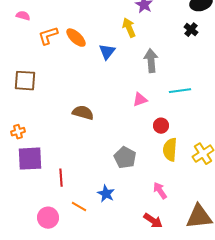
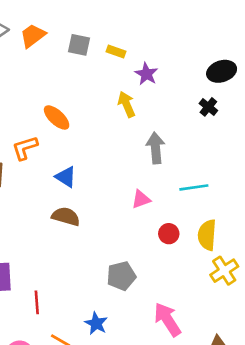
orange L-shape: (48, 36) -> (25, 148), moved
blue triangle: (107, 52) -> (66, 177), moved, turned -36
yellow semicircle: (170, 150) -> (207, 235), moved
gray pentagon: (125, 158) -> (121, 276), turned 30
pink arrow: (160, 191) -> (167, 319), size x1.5

